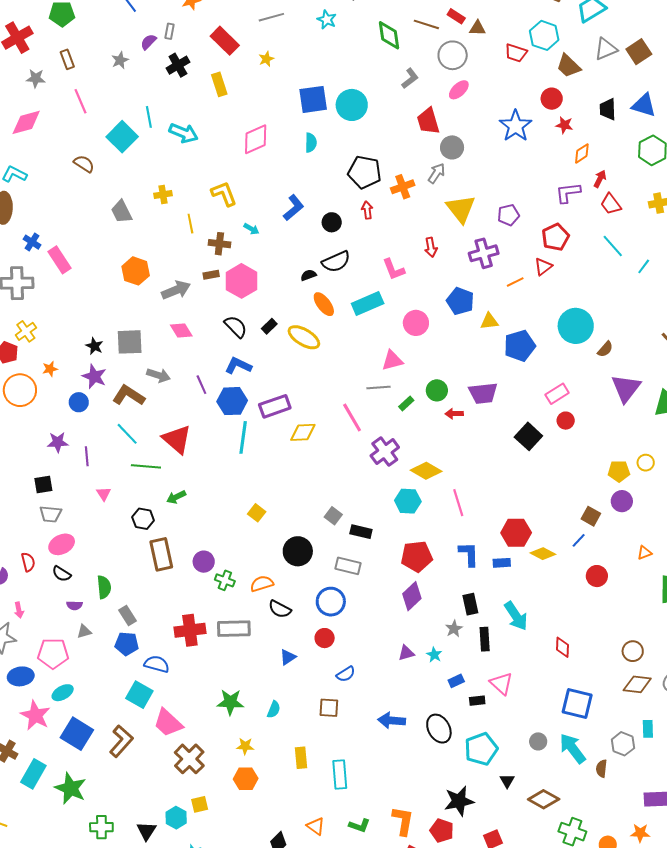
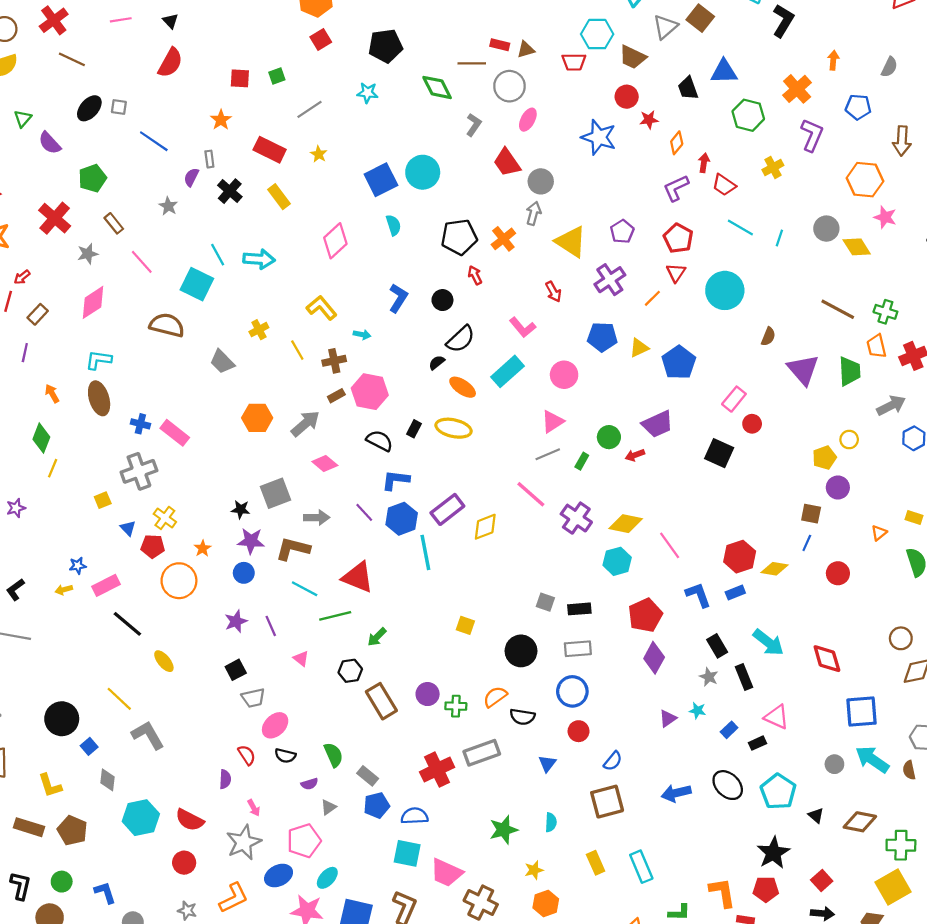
brown semicircle: (84, 164) -> (167, 325), size x1.5
cyan circle: (576, 326) -> (725, 290), moved
red diamond: (562, 647) -> (827, 659), size x1.4
brown square: (329, 708) -> (607, 802), size x1.5

